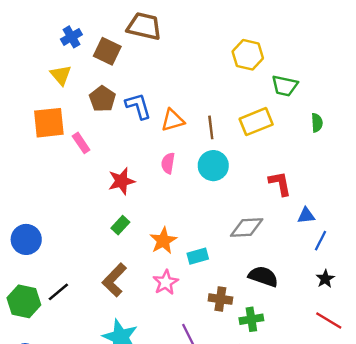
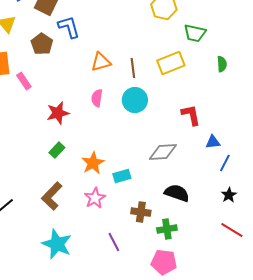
blue L-shape: (138, 106) -> (69, 27), moved

